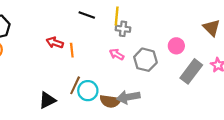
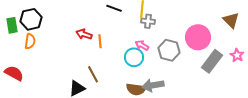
pink circle: (176, 46) -> (198, 37), size x1.6
brown line: (75, 85) -> (93, 74), moved, turned -54
cyan circle: (88, 91) -> (134, 57), moved

